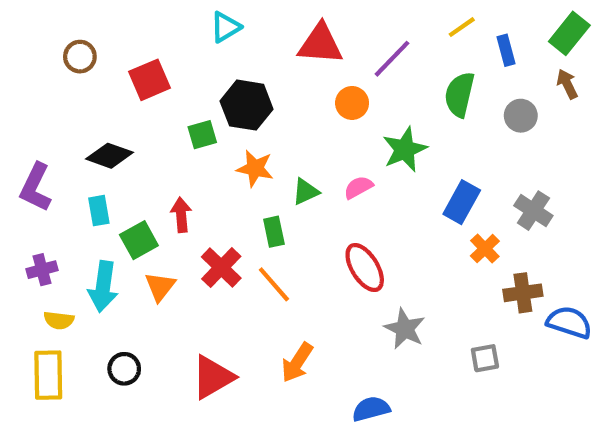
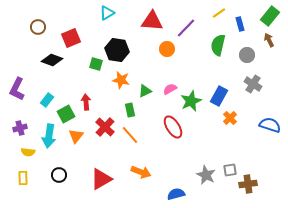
green square: (202, 135) -> (96, 64), turned 32
green star: (405, 149) -> (191, 101), moved
black diamond: (109, 156) -> (52, 60), moved
cyan rectangle: (99, 211) -> (47, 100), turned 48
gray cross: (533, 211) -> (253, 84), moved
brown cross: (523, 293) -> (248, 184), moved
blue semicircle: (569, 322) -> (270, 125), moved
gray star: (405, 329) -> (206, 175), moved
orange arrow: (297, 362) -> (141, 172), turned -102
yellow rectangle: (48, 375) -> (23, 178), size x0.6

